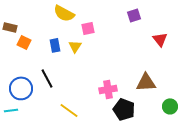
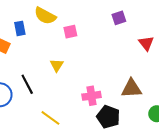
blue rectangle: (55, 45) -> (20, 28), moved
yellow triangle: (75, 46) -> (57, 65), moved

